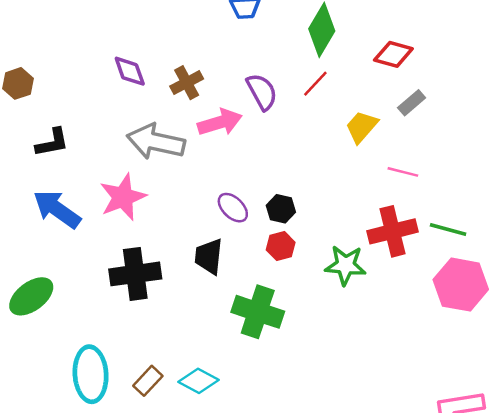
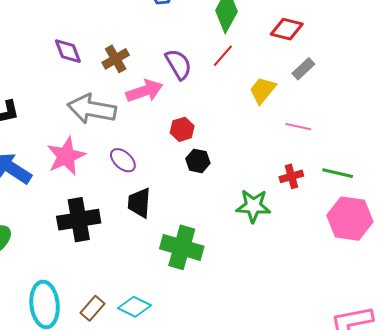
purple ellipse: (233, 208) -> (123, 160), moved
red cross: (392, 231) -> (291, 176), size x0.6
red hexagon: (281, 246) -> (182, 129), moved

